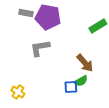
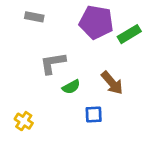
purple pentagon: (48, 17) -> (96, 22), moved
green semicircle: (81, 81) -> (71, 87), moved

